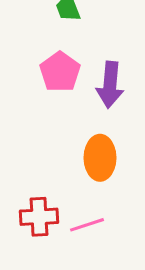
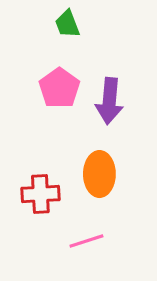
red cross: (39, 217) -> (40, 194), moved

